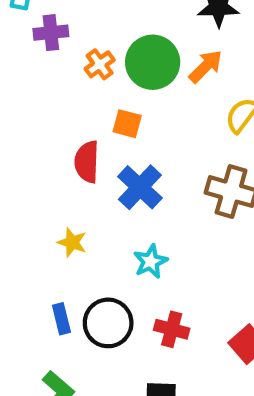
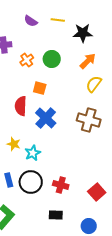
green circle: (153, 62) -> (52, 59), size x0.7
orange arrow: (206, 66) -> (88, 61), moved
cyan star: (150, 261) -> (33, 153), moved

